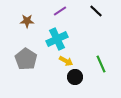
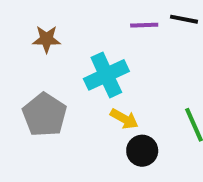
purple line: (60, 11) -> (144, 25), moved, turned 32
black line: (96, 11) -> (184, 19), turned -32

